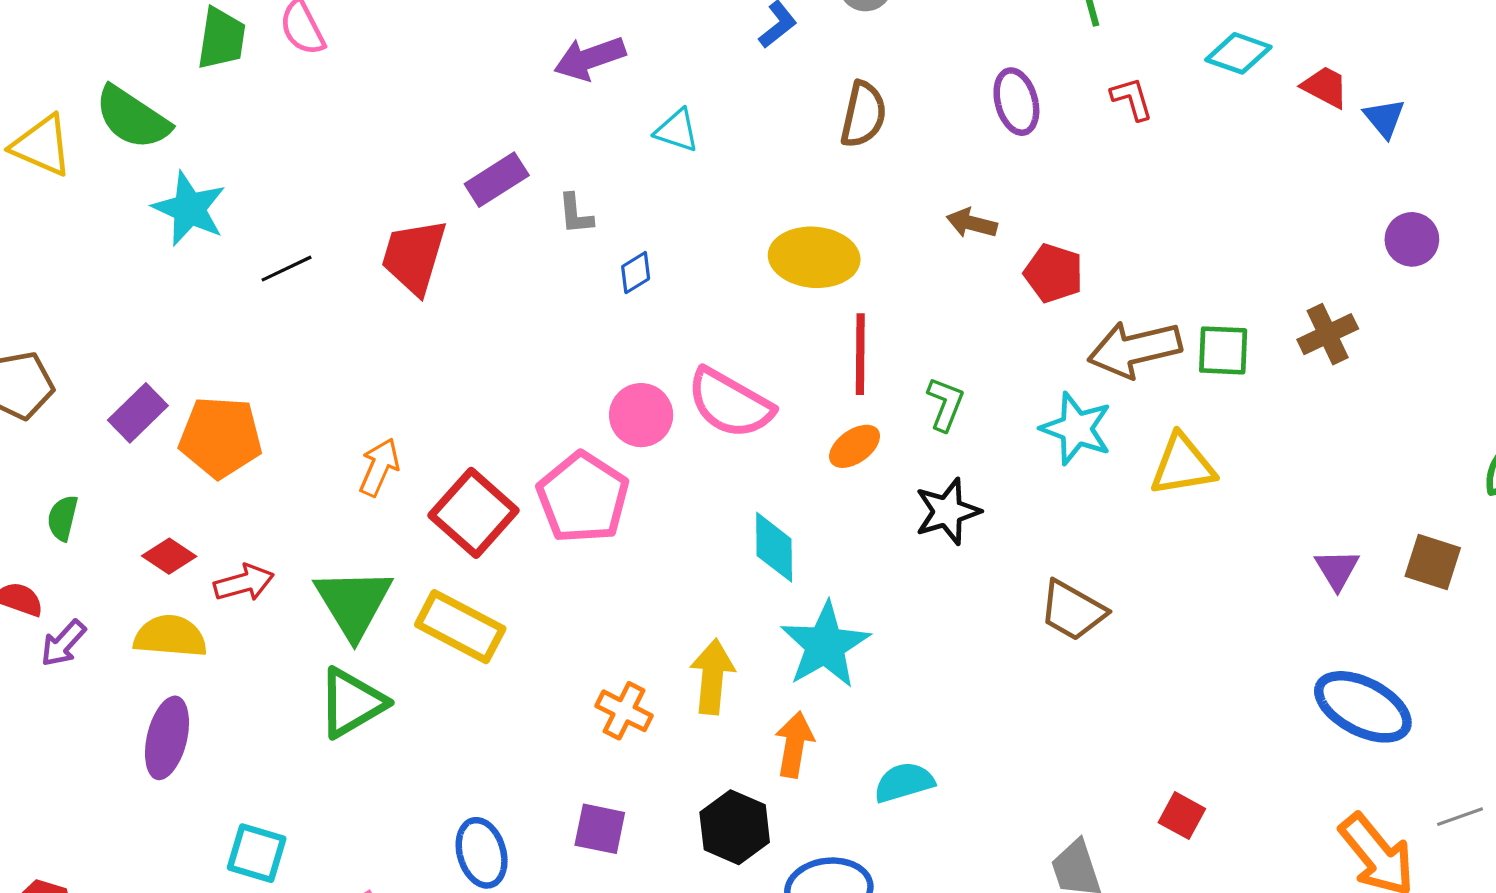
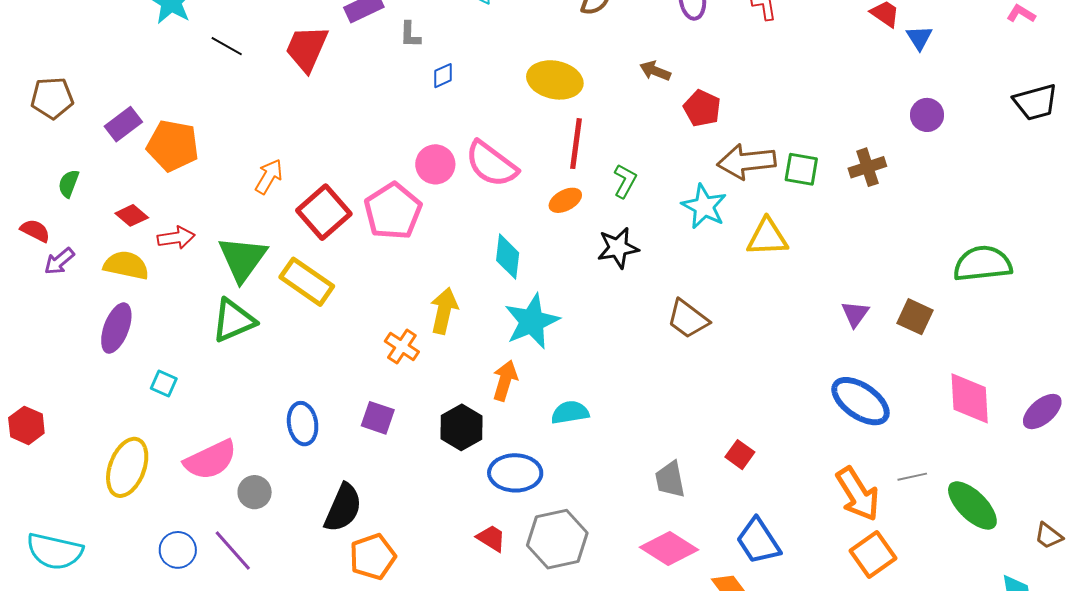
black line: (287, 269) -> (227, 46), turned 48
yellow arrow: (712, 677) -> (444, 311), moved
cyan square: (257, 853) -> (164, 383), moved, size x0.7

